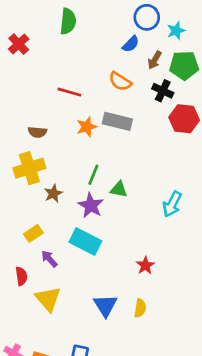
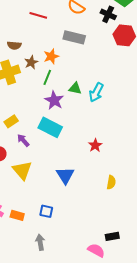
orange star: (87, 127) -> (51, 56), moved
green line: (93, 175) -> (47, 77), moved
brown star: (53, 193) -> (31, 62), moved
cyan arrow: (172, 204) -> (96, 92), moved
yellow semicircle: (140, 308) -> (111, 182), moved

